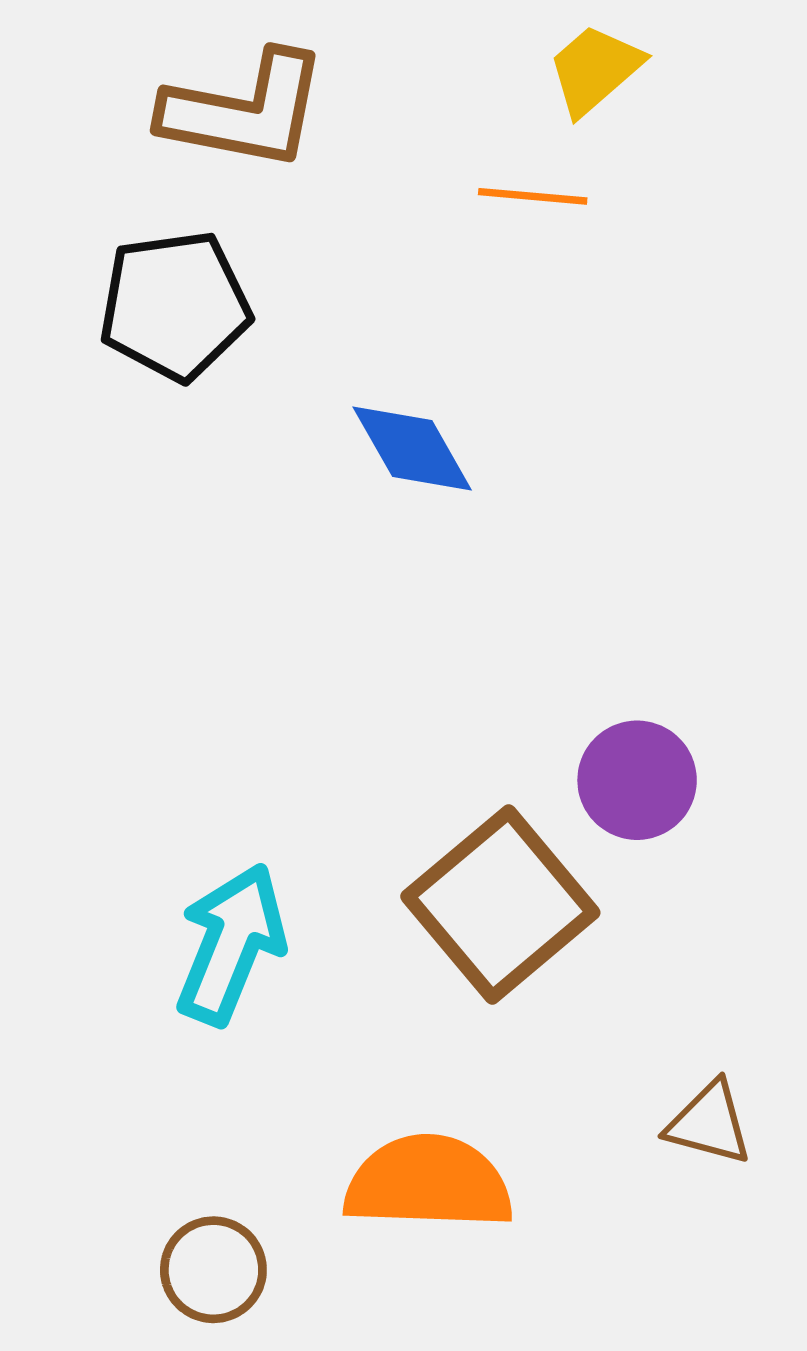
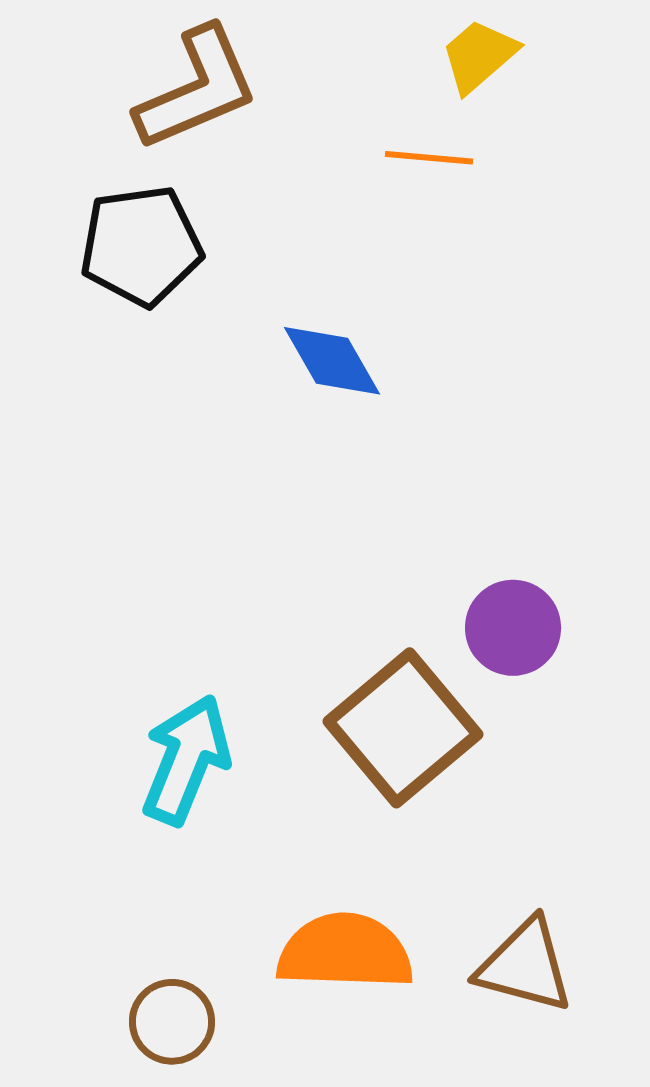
brown L-shape: (244, 111) -> (197, 89), turned -34
brown triangle: (709, 1123) -> (525, 966), moved, size x1.4

